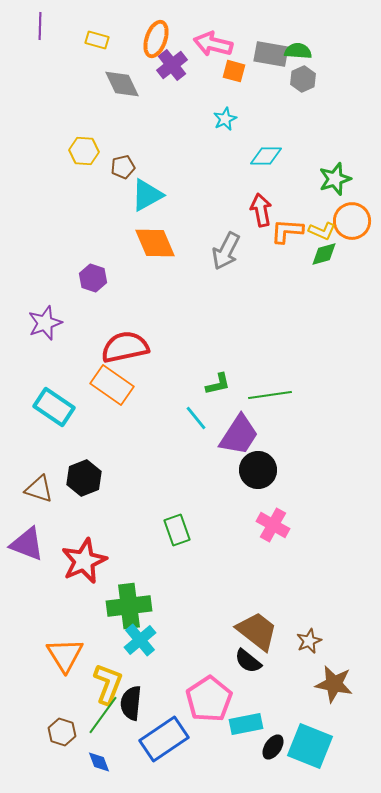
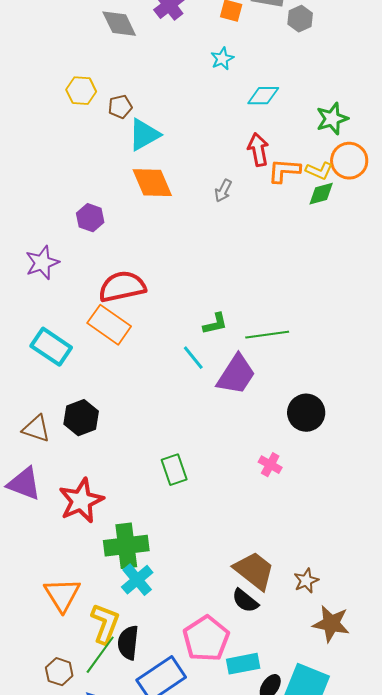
gray arrow: (226, 251) -> (223, 191), size x0.6
black circle: (258, 470) -> (306, 413), moved
pink cross: (273, 525) -> (270, 465), size x0.7

